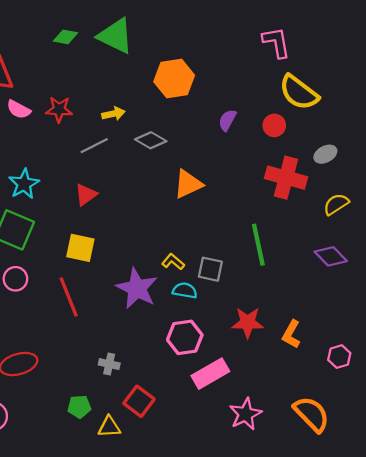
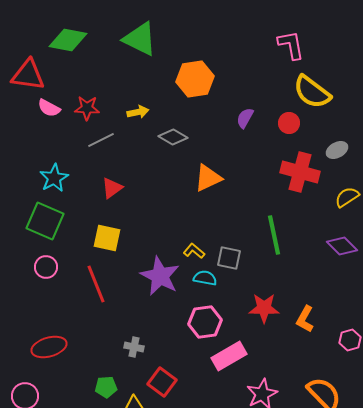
green diamond: (65, 37) -> (68, 40), moved, size x1.6
gray line: (94, 146) -> (101, 140), moved

